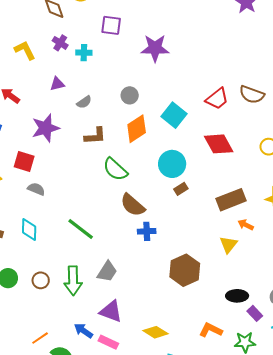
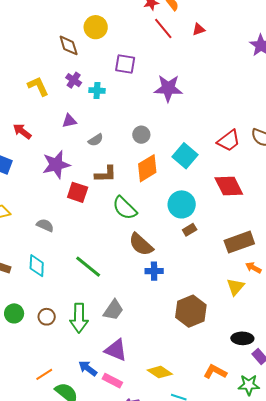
red square: (24, 162) -> (78, 192), moved

